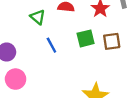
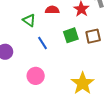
pink circle: (16, 79) -> (36, 76), moved

